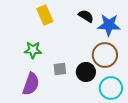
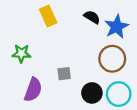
blue star: (109, 25) -> (117, 27), turned -30
green star: (33, 50) -> (21, 53), moved
black circle: (86, 72) -> (92, 93), moved

